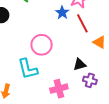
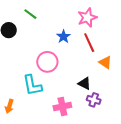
blue star: (62, 13) -> (63, 37), moved
black triangle: (80, 64) -> (84, 83), turned 40

